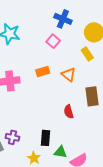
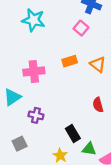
purple cross: (12, 137) -> (36, 115), moved
black rectangle: (46, 138) -> (73, 133), turned -35

